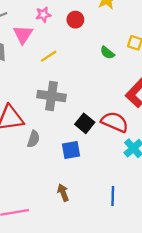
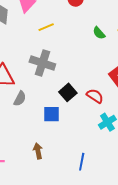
red semicircle: (115, 122) -> (95, 96), size x0.7

